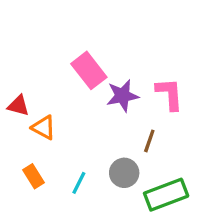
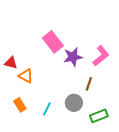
pink L-shape: (169, 94) -> (101, 56), turned 55
green rectangle: (166, 195) -> (99, 116), size x0.7

